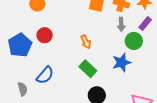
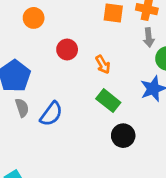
red circle: (45, 35) -> (67, 49), moved
gray semicircle: (23, 89) -> (22, 108), moved

